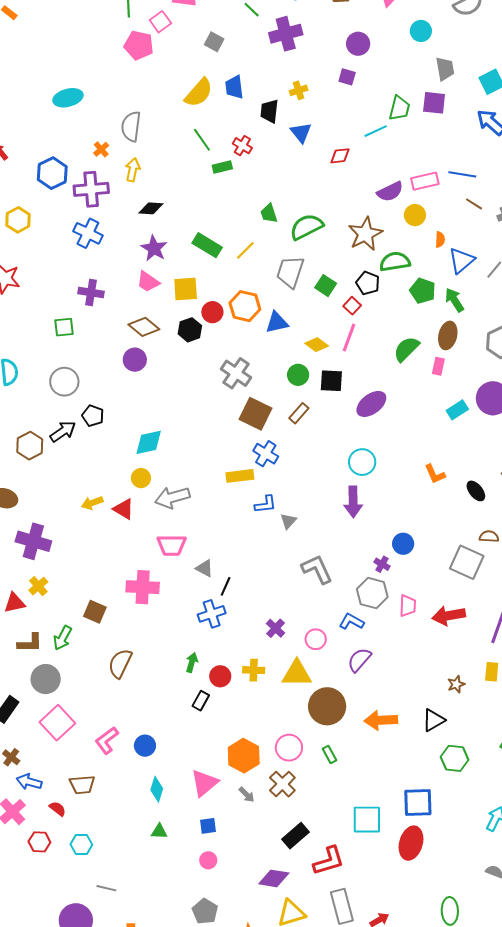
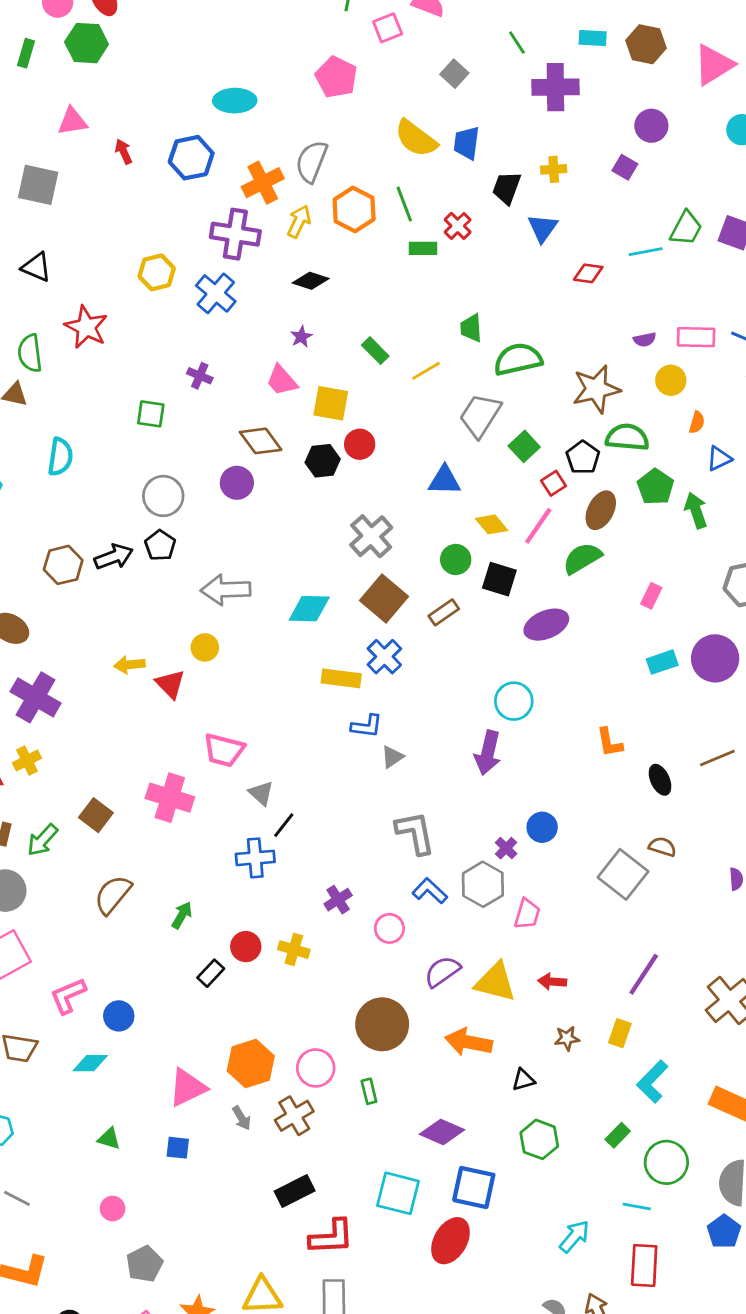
pink pentagon: (139, 45) -> (336, 77), moved
yellow semicircle: (199, 93) -> (416, 138), turned 72
orange cross: (101, 149) -> (263, 183), size x1.8
blue hexagon: (52, 173) -> (191, 158), moved
purple semicircle: (390, 192) -> (645, 340), size x0.6
yellow hexagon: (18, 220) -> (157, 272), moved
green rectangle: (207, 245) -> (375, 351), size x0.7
purple star: (154, 248) -> (301, 337), size x0.6
blue triangle: (461, 260) -> (719, 459), size x0.7
purple cross: (91, 293) -> (200, 376), size x0.7
orange hexagon: (245, 306) -> (354, 209), moved
brown ellipse: (448, 335) -> (601, 510), moved
green semicircle: (406, 349) -> (582, 558), moved
gray circle: (64, 382) -> (163, 496), moved
cyan diamond: (149, 442) -> (309, 609), moved
gray arrow: (172, 497) -> (226, 590), moved
red arrow: (449, 616) -> (552, 982), moved, size x0.6
blue L-shape: (351, 622) -> (430, 891), moved
green arrow: (192, 662) -> (182, 915), moved
yellow triangle: (297, 674) -> (495, 982), moved
orange arrow: (381, 720) -> (469, 1042), moved
black triangle: (433, 720) -> (523, 1080), size x0.7
cyan diamond: (157, 789) -> (90, 1063), moved, turned 60
pink circle: (208, 860) -> (113, 1209), moved
purple diamond: (274, 878) -> (442, 1132), moved

